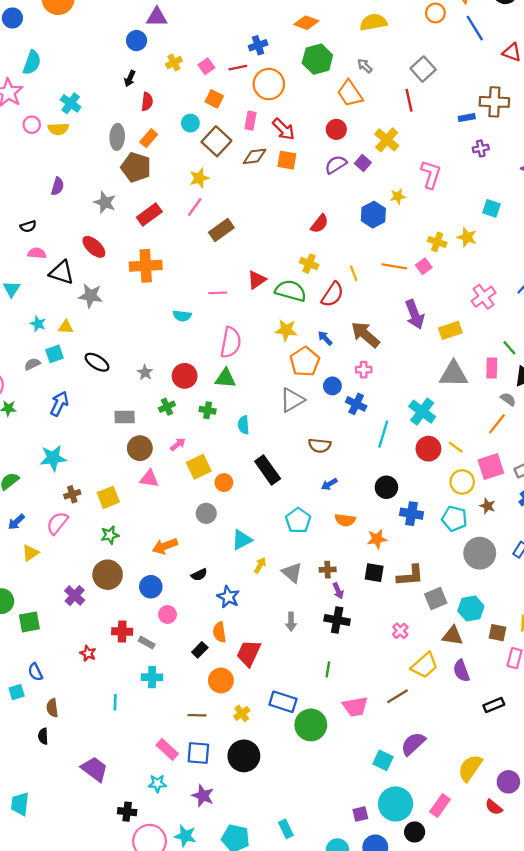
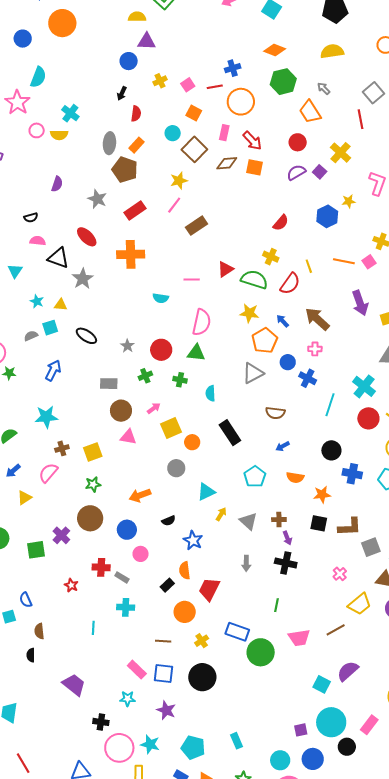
gray star: (91, 296) -> (83, 279), turned 30
green square: (29, 622) -> (36, 550), moved

